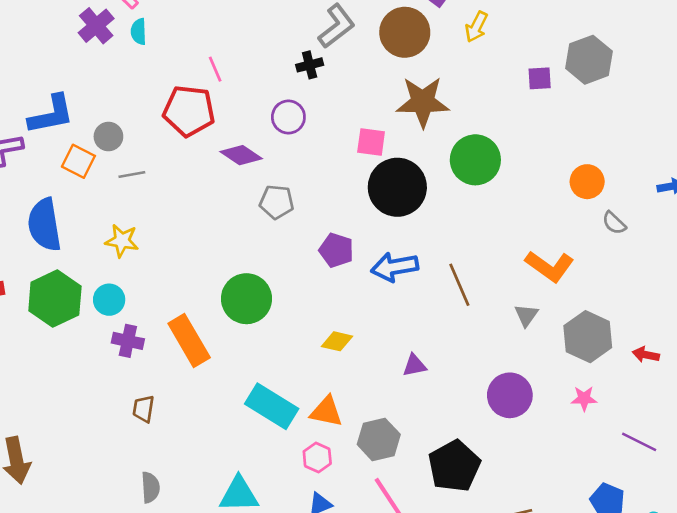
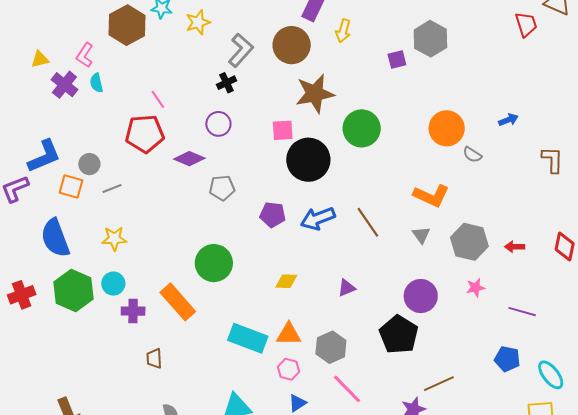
orange circle: (587, 182) -> (447, 128), size x1.4
black pentagon: (454, 466) -> (399, 335), moved

